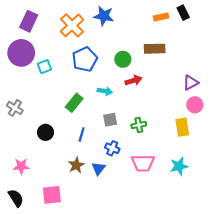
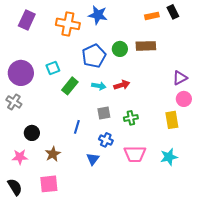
orange cross: (72, 25) -> (68, 24), turned -35
purple circle: (21, 53) -> (21, 73), moved
blue pentagon: (85, 59) -> (94, 56), moved
green circle: (123, 59) -> (120, 49), moved
cyan square: (44, 67) -> (53, 68), moved
red arrow: (133, 80) -> (122, 85), moved
green rectangle: (74, 103) -> (70, 86), moved
black circle: (46, 132) -> (32, 133), moved
brown star: (76, 165) -> (53, 154), moved

